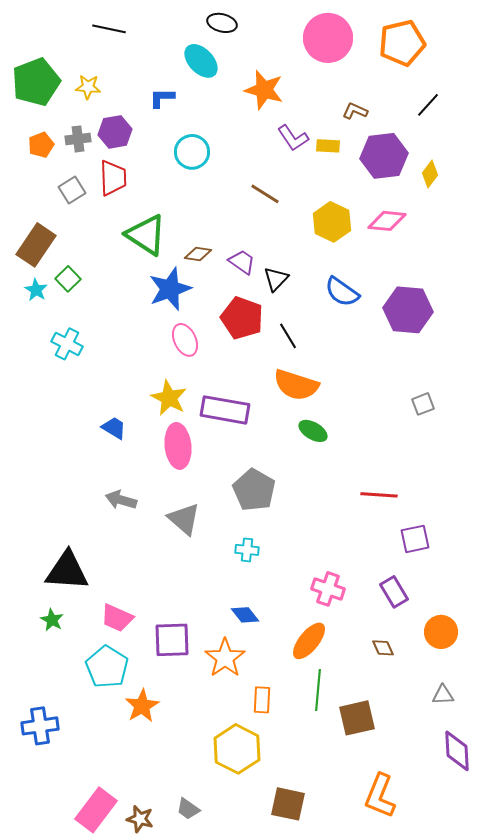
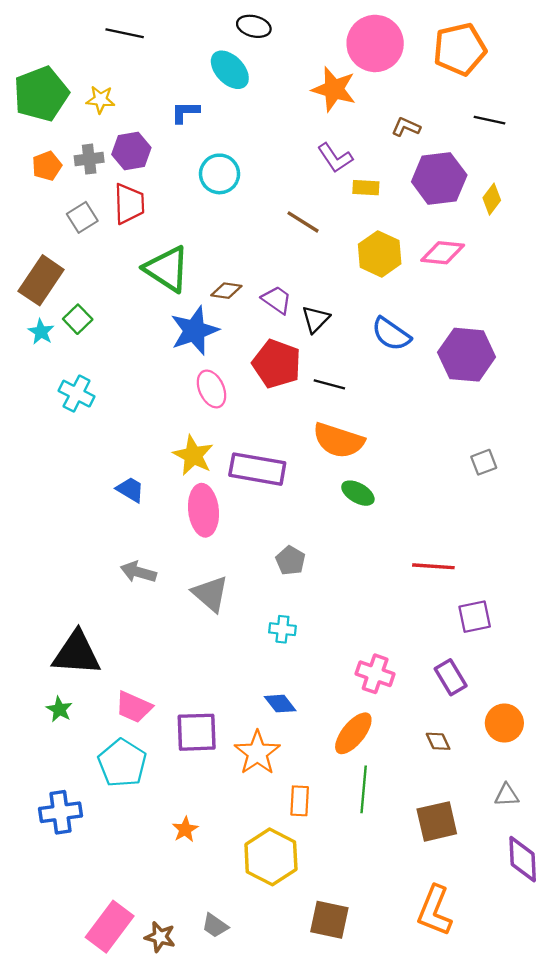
orange star: (264, 90) -> (334, 89), moved
black line: (428, 105) -> (489, 120), turned 60
yellow rectangle: (328, 146) -> (366, 188), moved
black line: (288, 336) -> (329, 384), turned -44
gray pentagon: (254, 490) -> (290, 561), size x0.6
orange star: (142, 706) -> (185, 829), moved, size x0.7
brown square: (357, 718) -> (437, 821), moved
blue cross: (40, 726) -> (60, 812), moved

